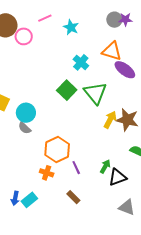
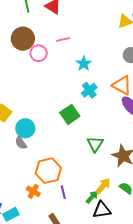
cyan star: (71, 27) -> (84, 64), moved
green triangle: (95, 93) -> (95, 144), moved, size x0.7
yellow arrow: (110, 120) -> (103, 186), moved

